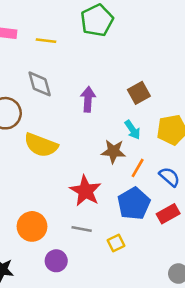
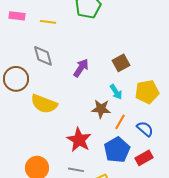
purple arrow: (88, 99) -> (81, 68), turned 30

